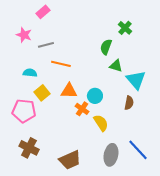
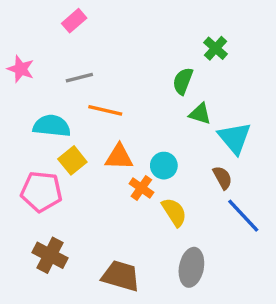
pink star: (24, 35) -> (21, 69), moved
cyan semicircle: (30, 73) -> (52, 126), size x1.5
brown semicircle: (129, 103) -> (222, 178), turned -40
blue line: (138, 150) -> (243, 216), moved
brown trapezoid: (70, 160) -> (121, 276), turned -140

